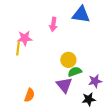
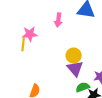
green semicircle: (75, 72) -> (83, 87), moved
purple triangle: (64, 85) -> (75, 68), moved

